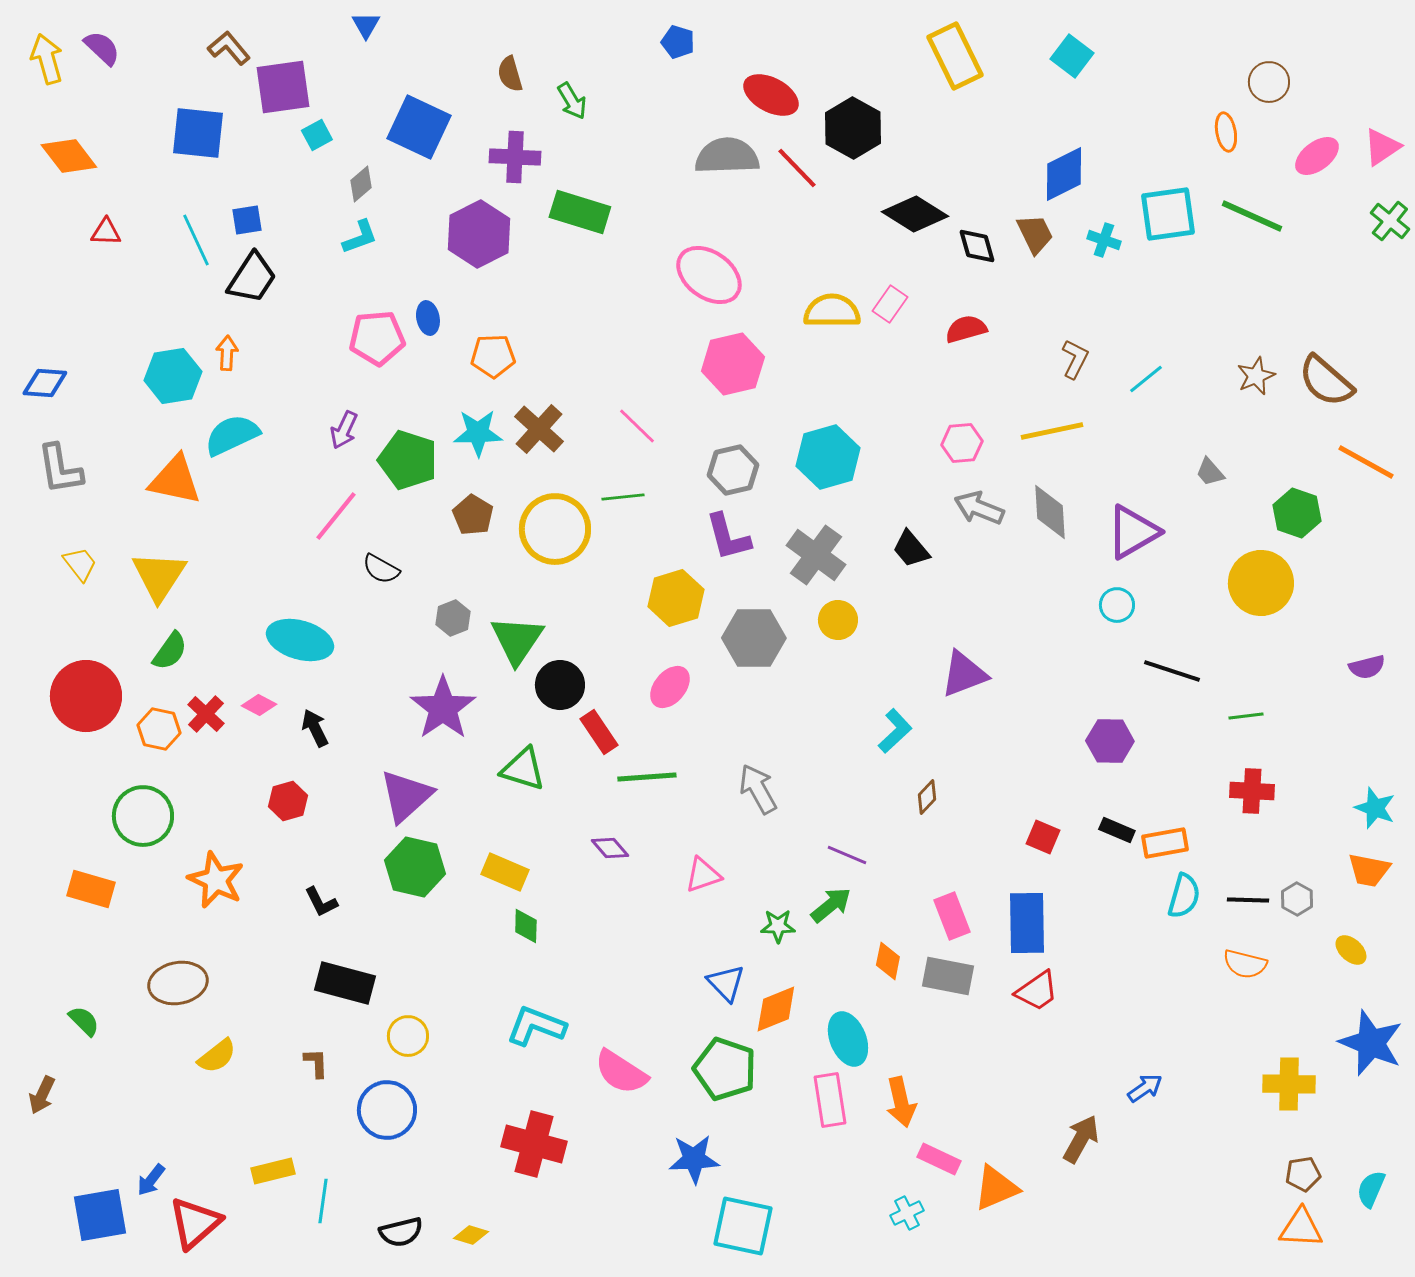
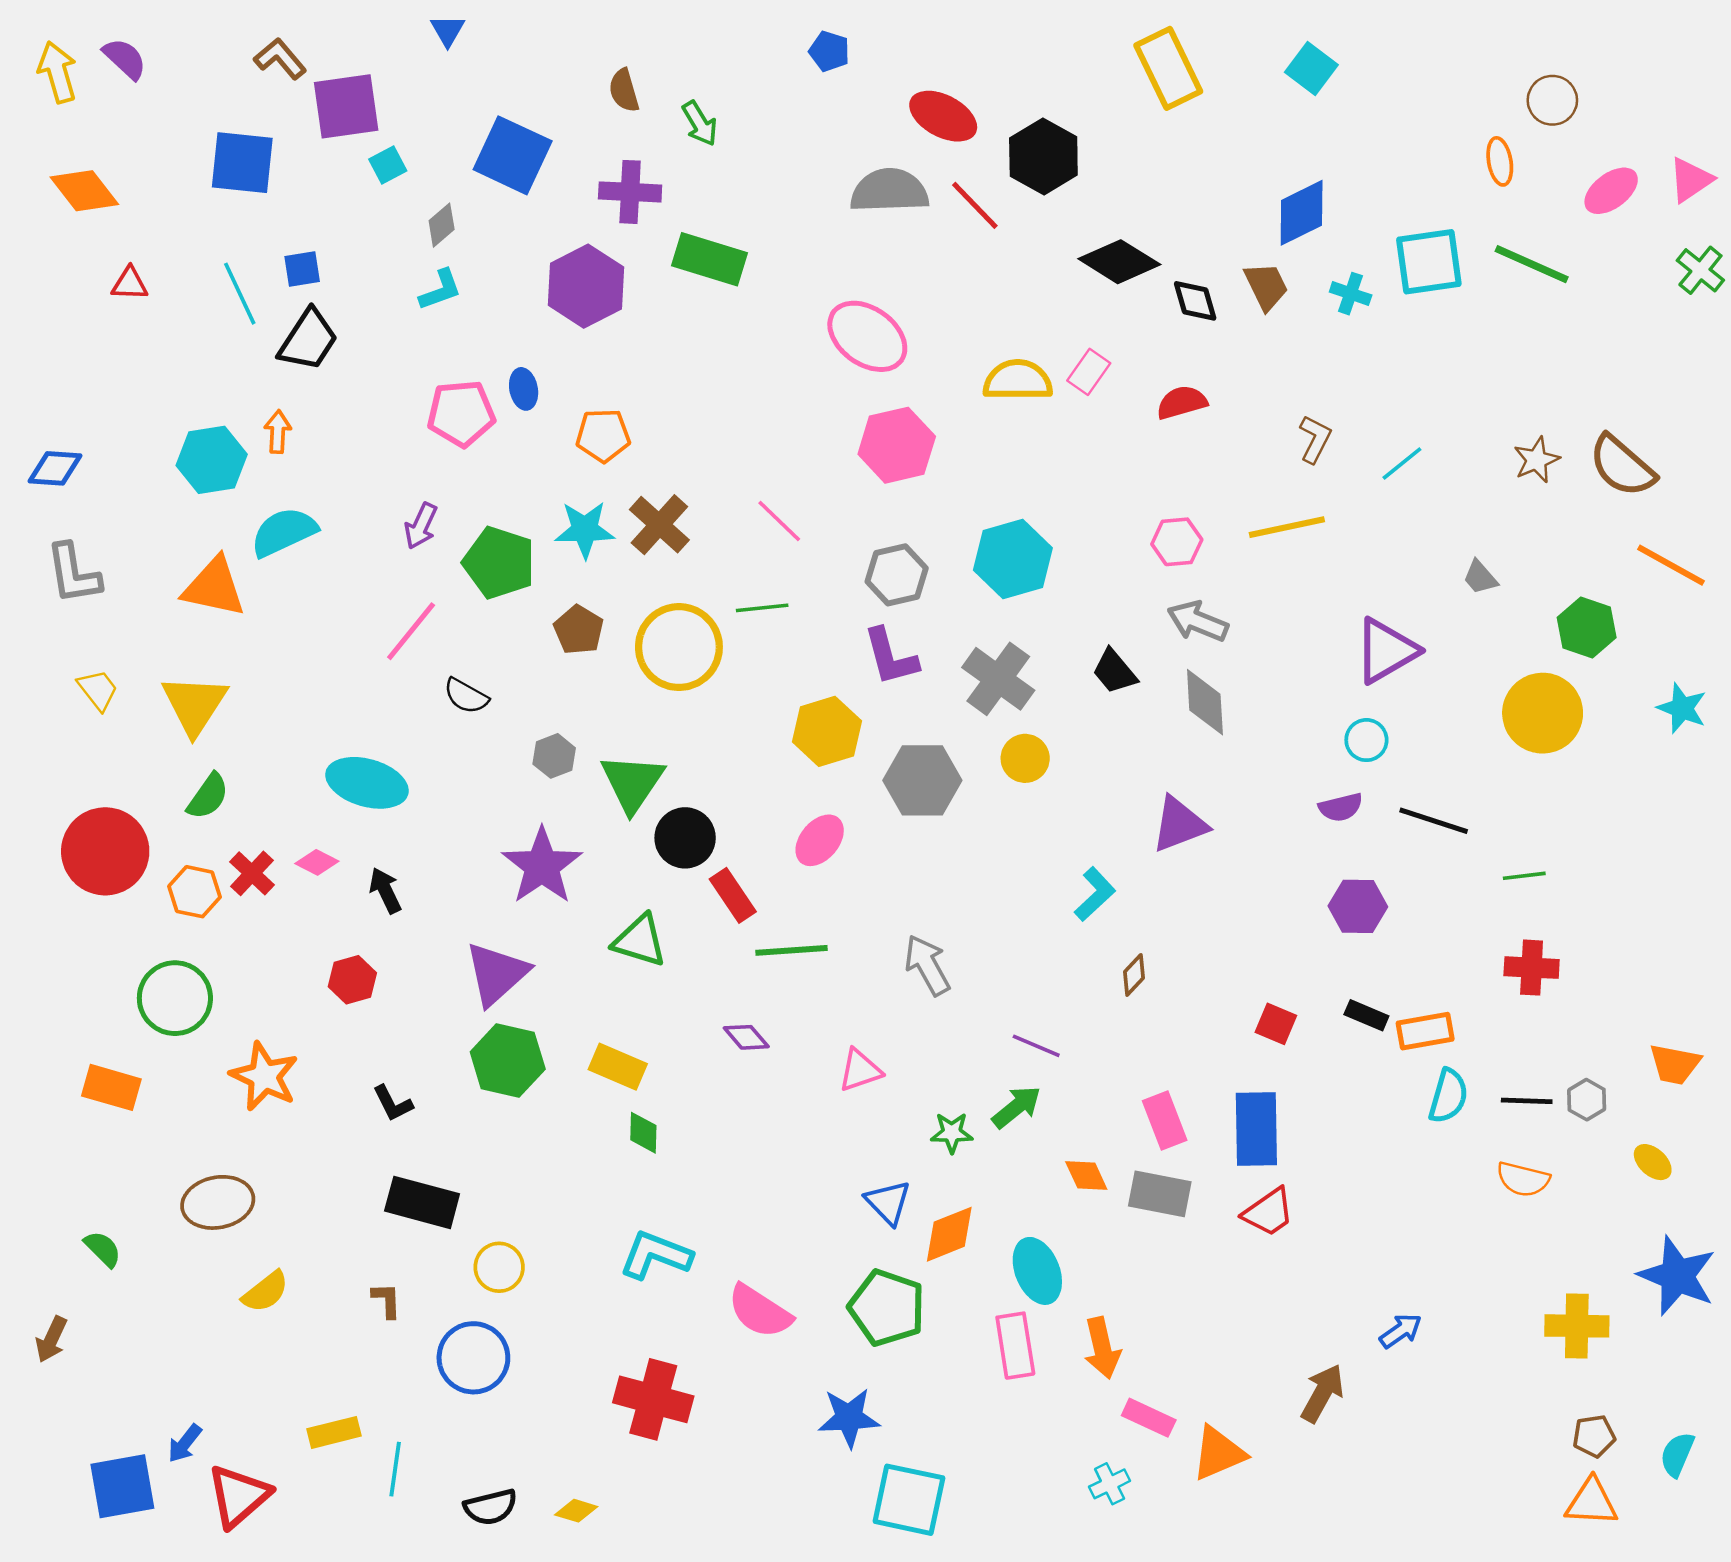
gray diamond: (1050, 512) -> (1205, 702), moved
purple semicircle: (1367, 667) -> (1341, 807), moved
cyan star: (1375, 808) -> (1682, 708), moved
orange diamond: (888, 961) -> (1086, 1176), turned -36

